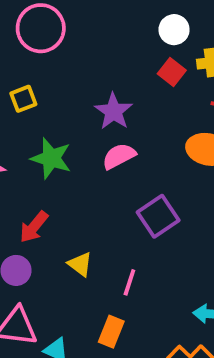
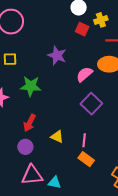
yellow square: (23, 99) -> (10, 59), turned 32
pink semicircle: (119, 156) -> (84, 74), moved
orange rectangle: (111, 332) -> (86, 159), moved, turned -63

